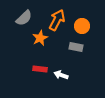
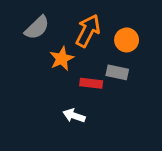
red rectangle: (40, 69) -> (91, 83), moved
white arrow: (61, 75) -> (74, 116), moved

